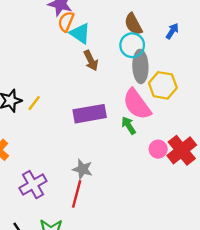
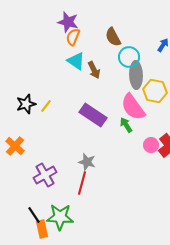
brown semicircle: (133, 24) -> (113, 37), moved
cyan triangle: (80, 33) -> (76, 61), moved
purple rectangle: (90, 114) -> (93, 115), turned 44

